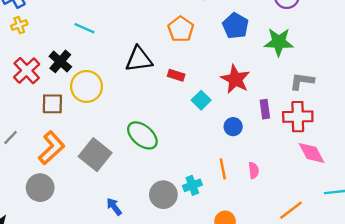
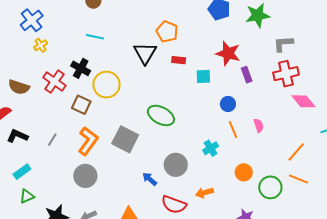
orange pentagon: (181, 29) -> (167, 32), moved
black triangle: (139, 59) -> (145, 53), turned -40
cyan square: (201, 100) -> (203, 76), turned -35
brown square: (52, 104) -> (81, 105), turned 36
purple rectangle: (265, 109) -> (247, 75), moved
blue circle: (233, 127) -> (228, 104), moved
gray circle: (163, 195) -> (176, 165), moved

